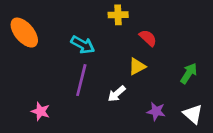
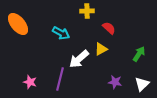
purple line: (81, 80) -> (60, 79), moved
white arrow: (117, 94) -> (79, 59), moved, size x1.5
white triangle: (193, 114) -> (142, 84), turned 35

